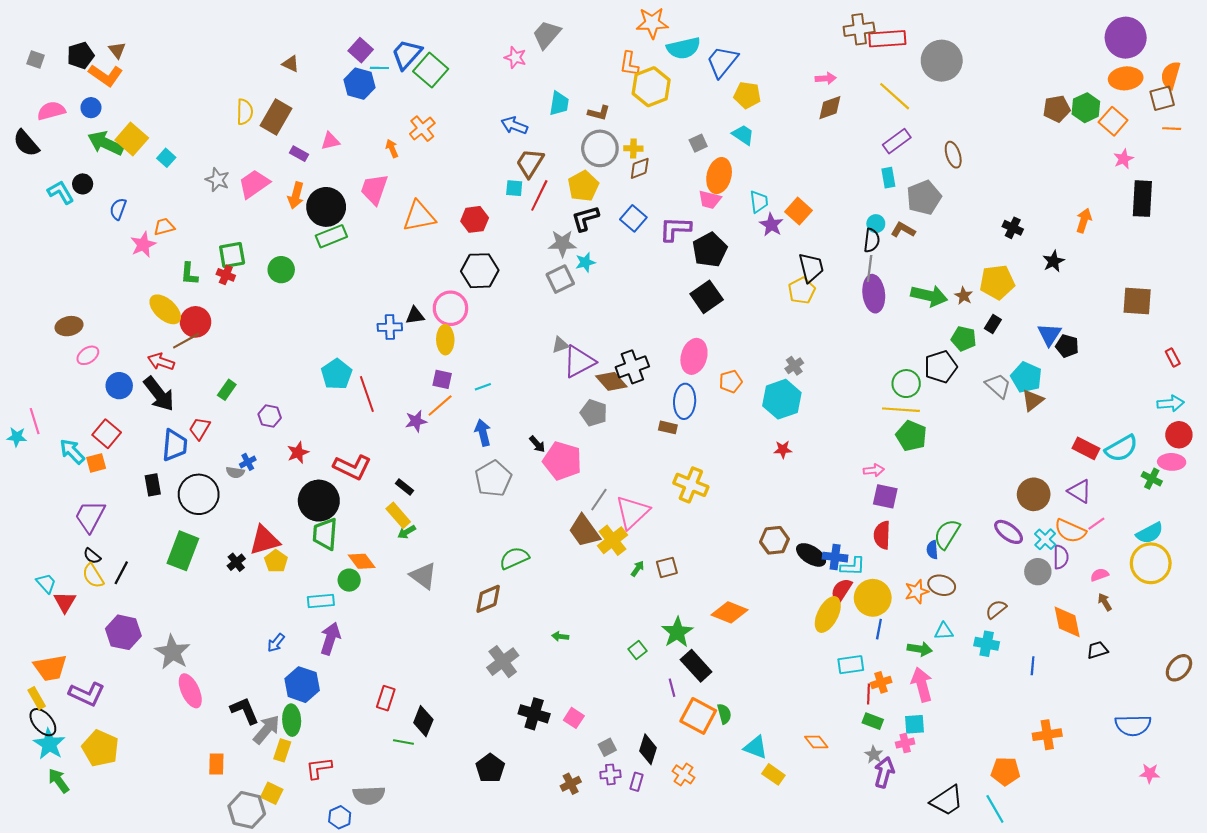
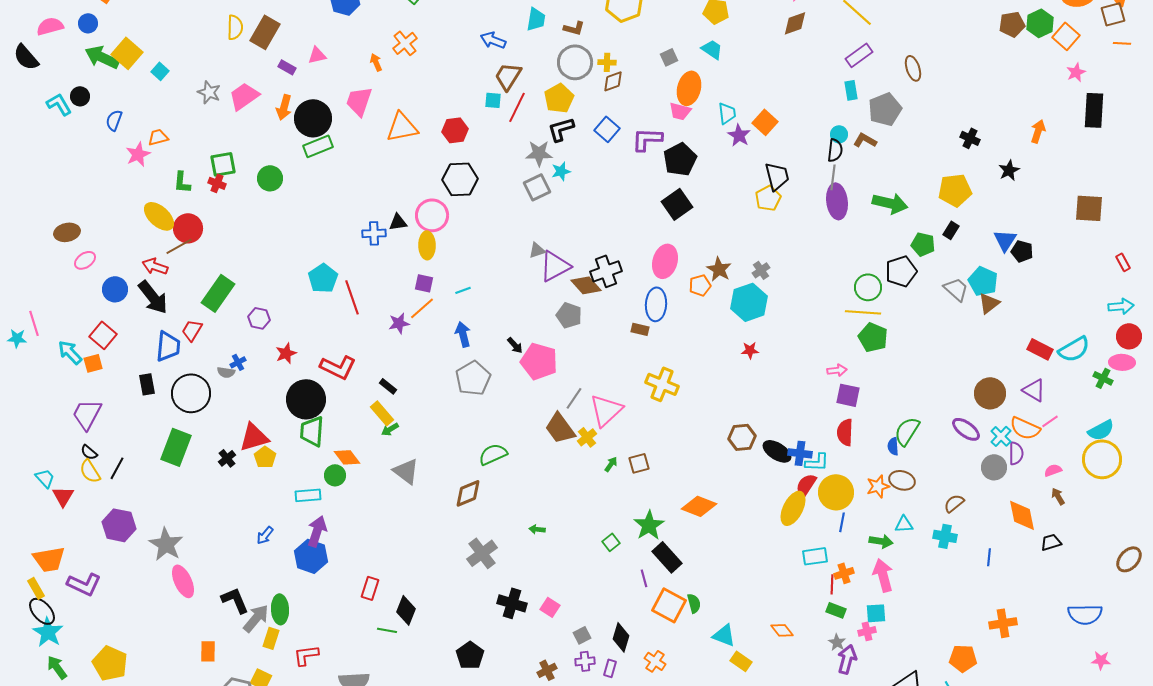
brown star: (964, 296) -> (719, 269), moved, size x1.4
green rectangle: (227, 390) -> (218, 293), size x1.8
yellow cross: (612, 540) -> (587, 437), size x0.7
blue hexagon: (302, 685) -> (311, 556), moved
yellow pentagon: (100, 748) -> (110, 663), moved

